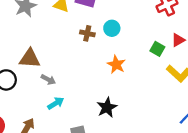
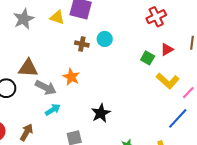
orange star: (116, 65) -> (71, 77), moved
gray arrow: (48, 80) -> (46, 88), size x1.5

